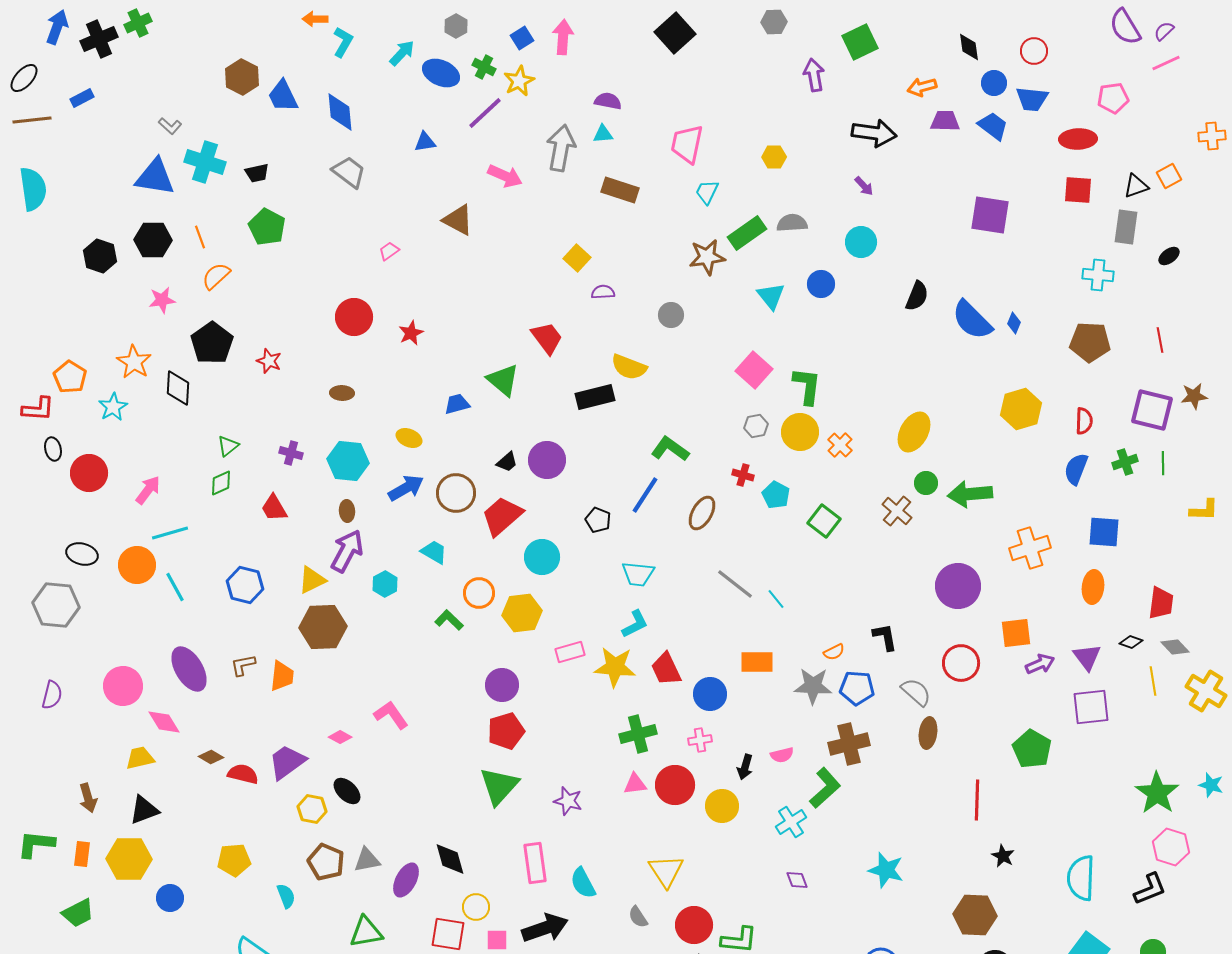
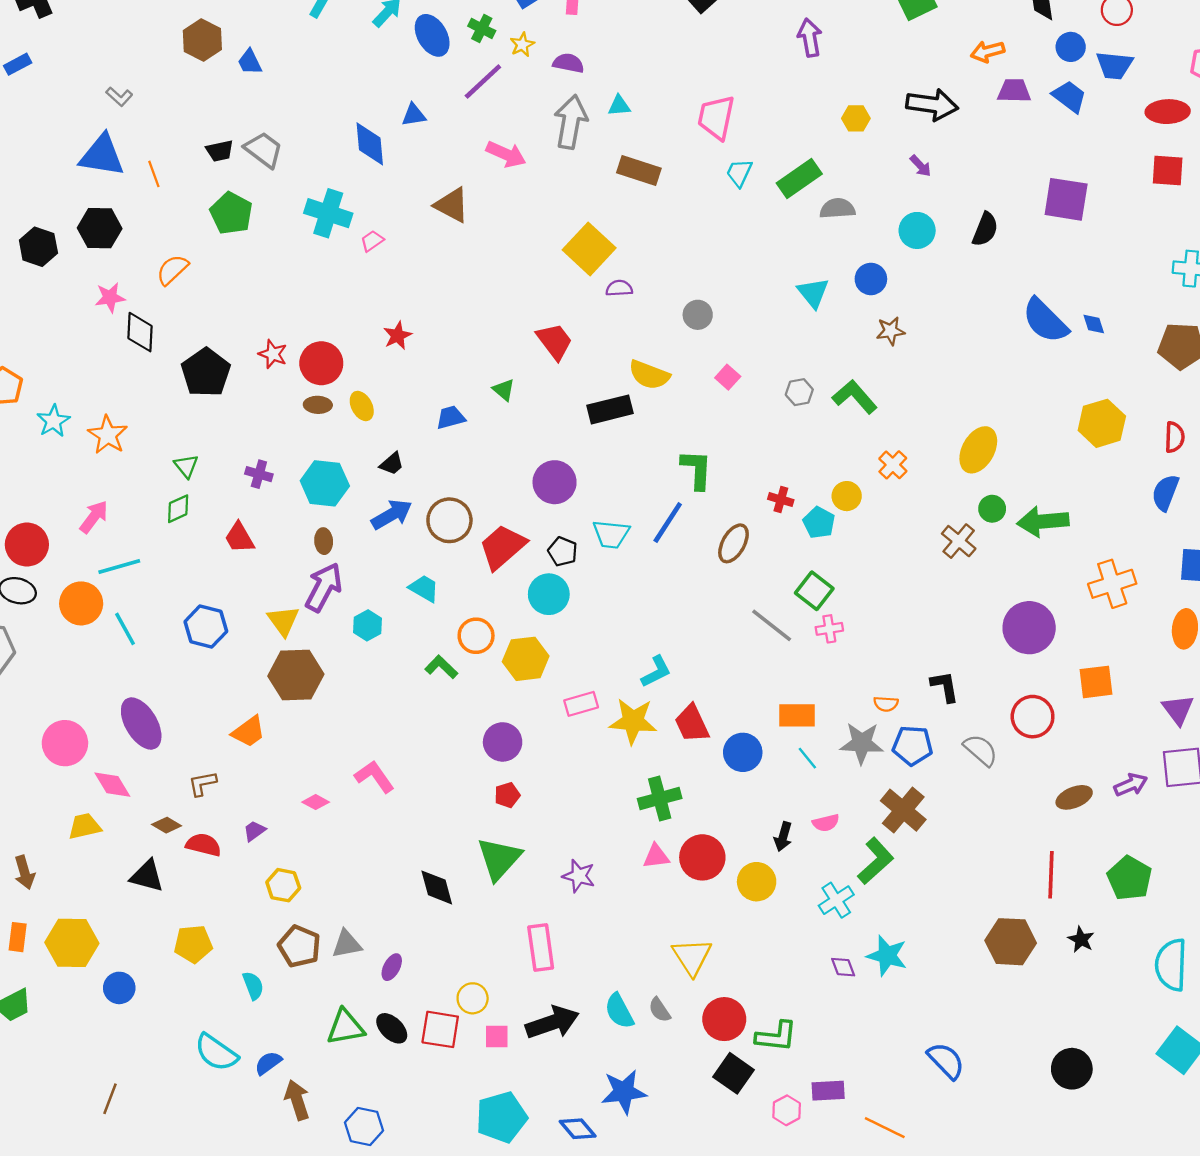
blue ellipse: (441, 73) -> (432, 35), turned 36
purple arrow: (814, 75) -> (810, 38), moved
yellow star: (519, 81) -> (522, 45), size x0.7
blue trapezoid: (283, 96) -> (250, 62), size x0.7
purple semicircle: (608, 101) -> (568, 63), moved
blue diamond: (340, 112) -> (370, 144), moved
yellow hexagon: (774, 157) -> (856, 118), moved
cyan cross: (205, 162) -> (328, 213), moved
gray trapezoid: (349, 172) -> (264, 150), moved
green rectangle: (747, 233) -> (799, 179), moved
orange line: (200, 237) -> (154, 174), moved
brown star: (707, 257) -> (891, 331), moved, size x0.7
yellow square: (577, 258) -> (589, 249), size x1.6
black semicircle: (917, 296) -> (985, 229), moved
red circle: (354, 317) -> (321, 363), moved
blue diamond: (1014, 323) -> (1094, 324), turned -40
black pentagon: (212, 343) -> (206, 373), moved
red star: (269, 361) -> (273, 354), moved
orange star: (134, 362) -> (108, 435), moved
pink square: (754, 370) -> (728, 377), moved, size x0.6
green triangle: (503, 380) -> (504, 390), size x0.6
green L-shape: (807, 386) -> (855, 397), turned -48
black diamond: (178, 388) -> (140, 332), moved
gray hexagon: (756, 426) -> (799, 392), moved
yellow circle: (800, 432) -> (847, 496), moved, size x0.7
yellow ellipse: (409, 438) -> (362, 406), moved, turned 40
green triangle: (228, 446) -> (186, 466), turned -30
green L-shape: (670, 449) -> (697, 469), turned 57
black trapezoid: (507, 462) -> (392, 464), moved
red circle: (89, 473) -> (27, 545), moved
black pentagon: (598, 520) -> (563, 551), moved
green square: (824, 521) -> (814, 591), moved
cyan trapezoid: (638, 574) -> (611, 534), moved
yellow triangle: (312, 580) -> (283, 621), turned -40
cyan line: (776, 599) -> (807, 758), moved
orange semicircle: (834, 652) -> (886, 704), turned 30
purple arrow: (1040, 664) -> (1131, 785), moved
brown L-shape: (243, 665) -> (202, 784), moved
orange trapezoid: (282, 676) -> (249, 732), turned 48
red pentagon: (506, 731) -> (507, 795), size x0.6
brown ellipse: (928, 733) -> (1074, 797), moved, turned 60
pink cross: (700, 740) -> (829, 629), moved
brown cross: (849, 744) -> (903, 810), turned -36
green pentagon: (1032, 749) -> (1130, 878), moved
purple trapezoid: (287, 762) -> (254, 831), size x0.5
black ellipse: (347, 791) -> (392, 1028), moved
black triangle: (144, 810) -> (147, 876), moved, turned 36
black diamond: (450, 859) -> (437, 887), moved
cyan star: (886, 870) -> (887, 956), moved
purple ellipse: (406, 880) -> (392, 967), size x0.7
cyan semicircle: (583, 883) -> (619, 1011), moved
brown hexagon: (975, 915) -> (1011, 942), moved

